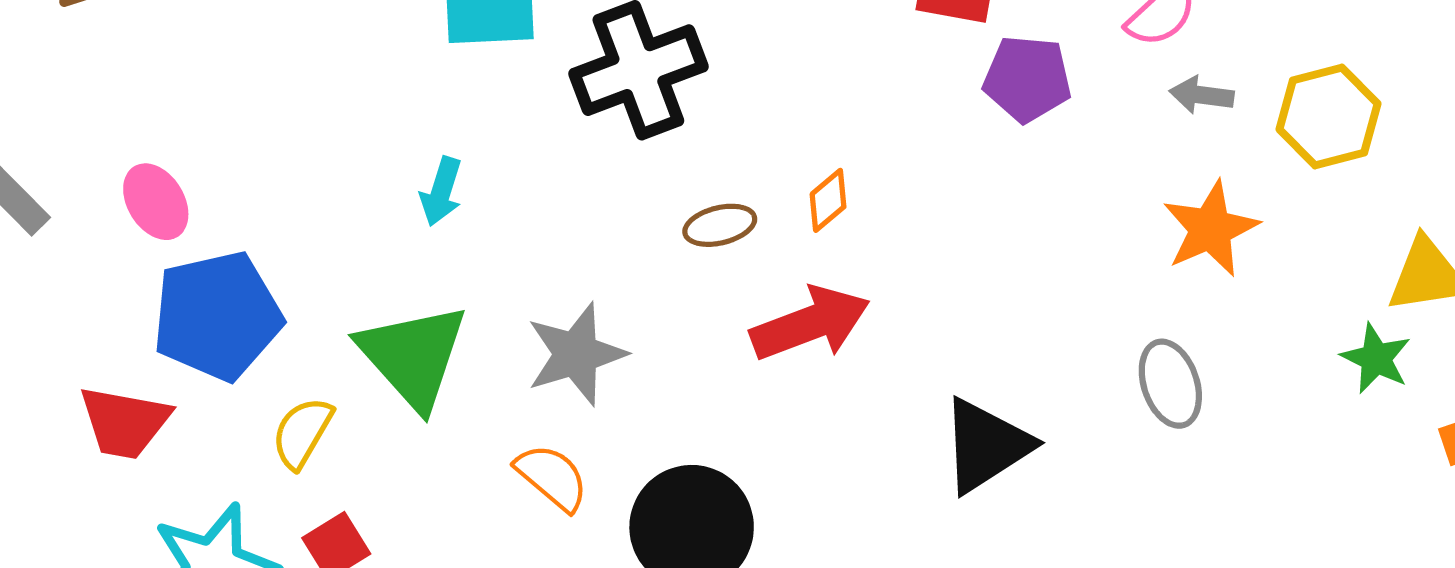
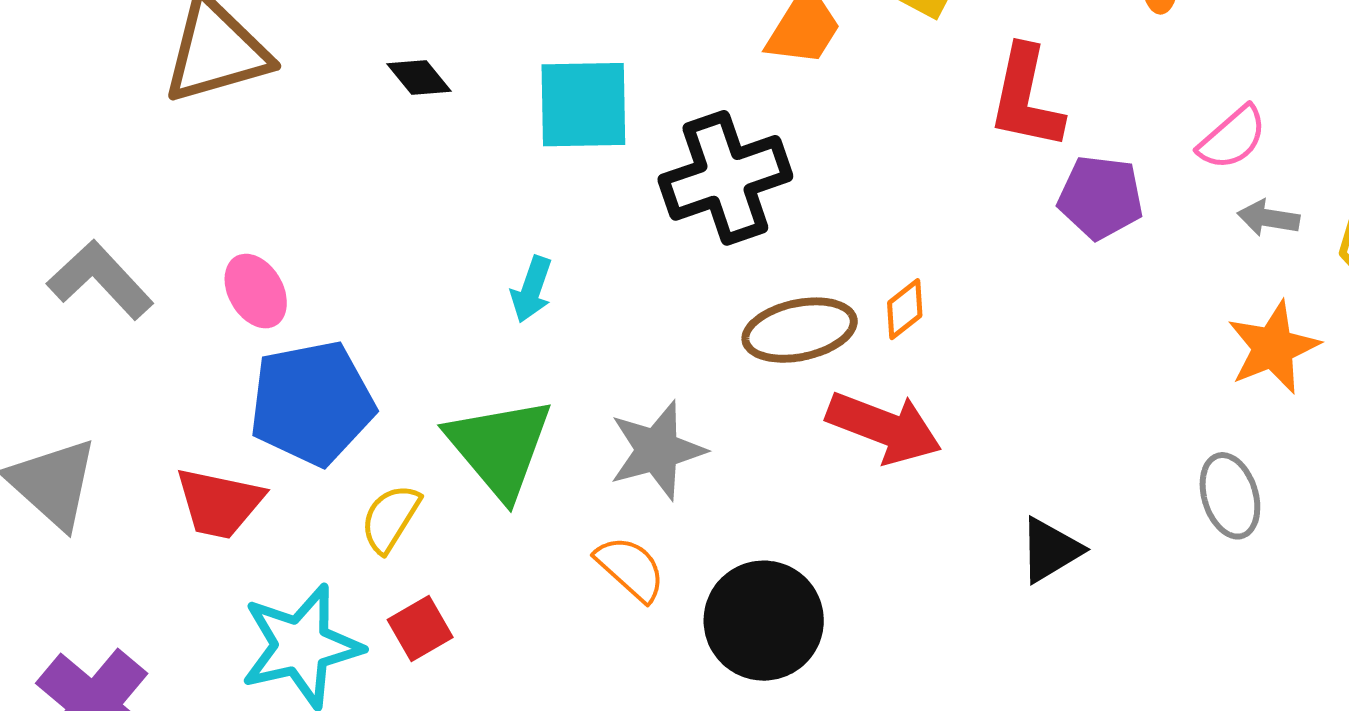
brown ellipse: (720, 225) -> (800, 330), size x1.6
red arrow: (810, 324) -> (884, 427), turned 40
black triangle: (986, 445) -> (1050, 550), size x0.7

